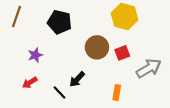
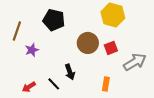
brown line: (17, 17) -> (17, 31), moved
black arrow: (77, 79) -> (70, 72), turned -63
red arrow: (30, 83) -> (29, 87), moved

